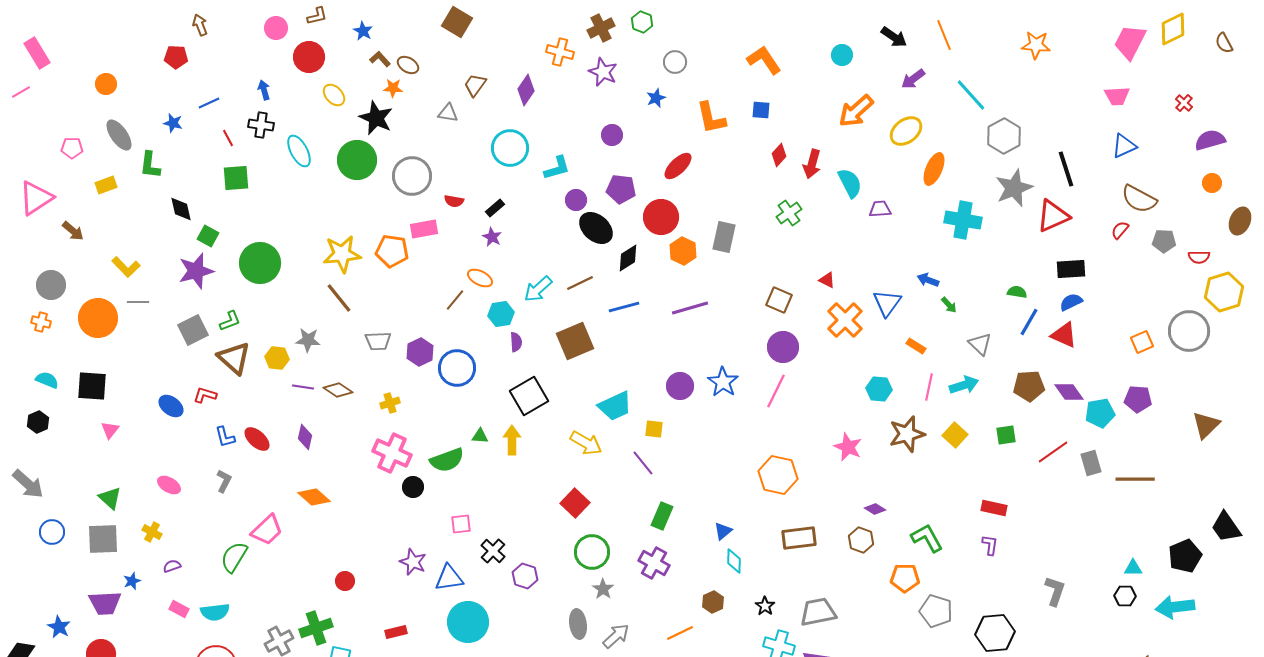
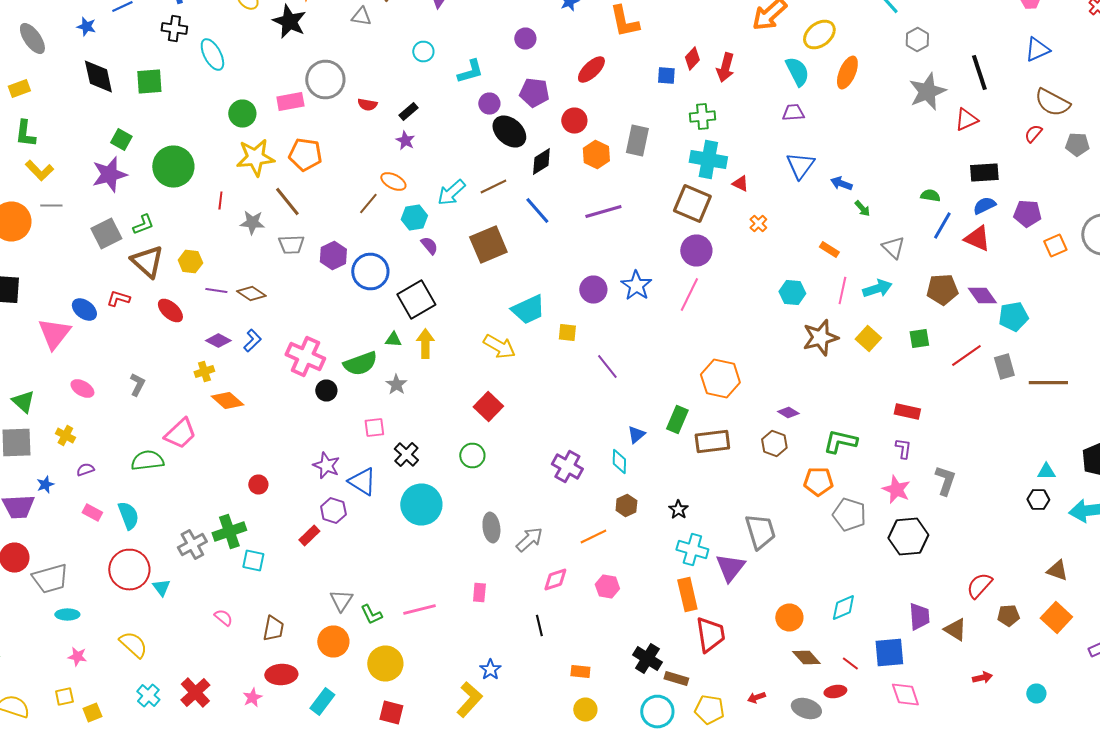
blue square: (761, 110) -> (666, 76), moved
gray hexagon: (1004, 136) -> (917, 40), size x0.7
red line: (228, 138) -> (220, 200), moved, turned 36
cyan circle: (510, 148) -> (423, 52), size x0.6
green circle: (357, 160) -> (242, 114), moved, size x0.7
green L-shape: (150, 165) -> (25, 134), moved
cyan semicircle: (850, 183) -> (797, 72), moved
black diamond: (181, 209) -> (98, 76), moved, size x1.4
green cross: (789, 213) -> (702, 116), turned 30
red triangle: (1053, 216) -> (966, 120), size x0.7
red circle: (661, 217) -> (574, 120), size x0.7
cyan cross: (963, 220) -> (708, 160), moved
pink rectangle: (424, 229) -> (290, 102), moved
brown line: (339, 298) -> (287, 202), moved
brown square: (779, 300) -> (692, 204), size x1.4
blue triangle: (887, 303) -> (800, 166), moved
blue line: (624, 307) -> (537, 210), turned 64
orange cross: (845, 320) -> (758, 224), size x0.5
gray star: (308, 340) -> (252, 222), moved
purple semicircle: (516, 342) -> (429, 246), turned -36
black square: (529, 396) -> (416, 300), moved
purple pentagon: (1138, 399) -> (1027, 214), moved
yellow cross: (390, 403) -> (204, 372), moved
pink triangle: (110, 430) -> (54, 334), moved, size x1.8
blue L-shape: (225, 437) -> (252, 340), moved, turned -120
purple diamond: (305, 437) -> (218, 340), turned -75
red ellipse: (257, 439) -> (170, 310), moved
pink star: (848, 447) -> (896, 490), moved
purple line: (643, 463) -> (607, 366), moved
orange hexagon: (778, 475) -> (720, 378), moved
green rectangle: (662, 516) -> (677, 420), moved
green L-shape: (927, 538) -> (840, 442), turned -48
green circle: (592, 552) -> (472, 456), moved, size x0.7
green semicircle: (234, 557) -> (147, 460), turned 52
cyan diamond: (734, 561) -> (619, 462), moved
purple hexagon: (525, 576) -> (333, 510), moved
blue triangle: (449, 578) -> (362, 482), turned 40
gray star: (603, 589) -> (396, 384), moved
gray L-shape: (1055, 591) -> (945, 480), moved
cyan semicircle: (215, 612) -> (128, 516), turned -104
gray trapezoid: (818, 612) -> (760, 532), moved, turned 84
cyan circle: (468, 622) -> (421, 504), moved
red rectangle: (396, 632) -> (309, 536), turned -30

